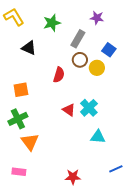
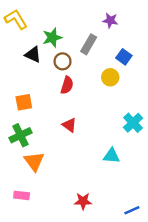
green star: (52, 23) -> (52, 38), moved
brown circle: (80, 60) -> (63, 61), moved
cyan cross: (89, 108) -> (133, 123), moved
red triangle: (69, 110) -> (69, 125), moved
blue line: (116, 169) -> (132, 210), moved

